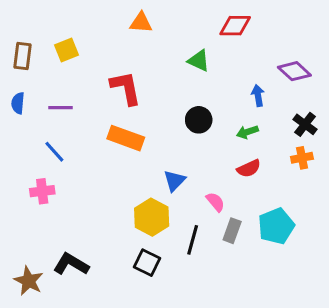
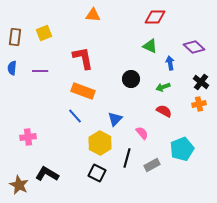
green triangle: (199, 61) -> (150, 46), moved
blue line: (54, 152) -> (75, 116), moved
red semicircle: (249, 168) -> (164, 111), turned -126
pink cross: (42, 191) -> (28, 137), moved
gray rectangle: (232, 231) -> (152, 165), moved, turned 42

